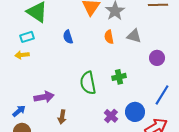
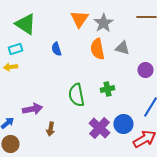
orange semicircle: (109, 37) -> (97, 49), size x1.5
purple cross: (111, 116) -> (99, 128), size x1.5

